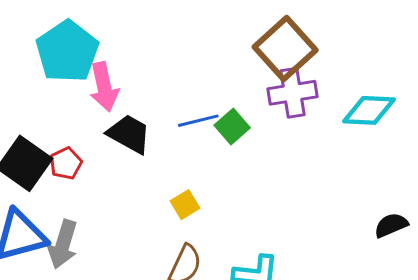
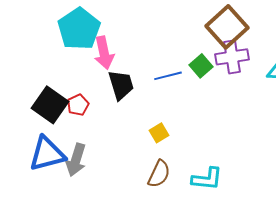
green square: (232, 127) -> (201, 66), moved
black trapezoid: (129, 134) -> (121, 85), turned 44

